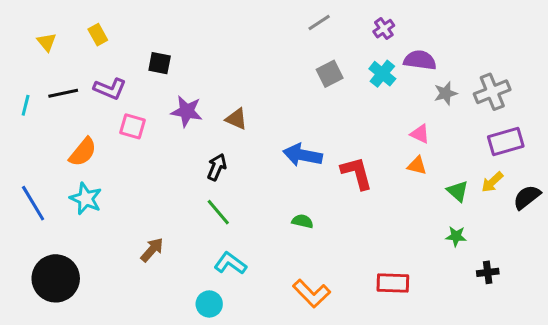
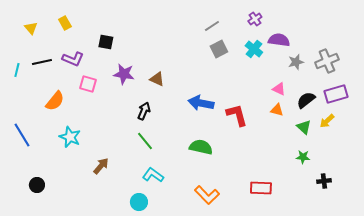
gray line: (319, 23) -> (212, 26), moved
black semicircle: (527, 197) -> (306, 100), moved
cyan star: (86, 199) -> (70, 137), moved
green semicircle: (303, 221) -> (201, 147), size x1.6
black circle: (56, 278) -> (37, 185), size x0.5

